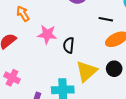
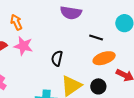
pink star: (47, 34) -> (23, 46), moved

